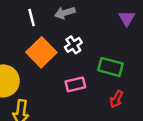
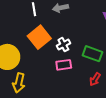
white cross: (73, 45) -> (63, 45), moved

